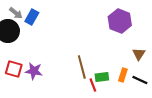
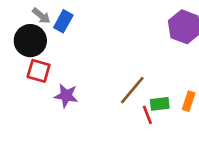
brown line: (82, 67) -> (132, 90), turned 55
red square: (14, 69) -> (39, 71), moved

